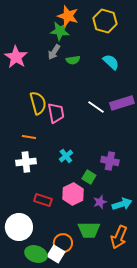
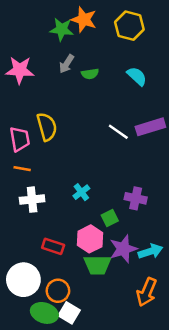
green star: (60, 31) -> (62, 29), moved
pink star: (16, 57) -> (20, 70), turned -30
pink trapezoid: (56, 113) -> (20, 139), moved
orange line: (29, 137) -> (22, 169), moved
green square: (89, 177) -> (110, 218), turned 32
purple star: (100, 202) -> (123, 249), size x1.6
green trapezoid: (89, 230) -> (97, 265), moved
orange circle: (63, 243) -> (58, 291), moved

